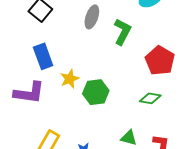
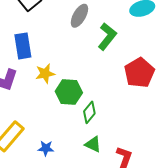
green diamond: (150, 98) -> (89, 112), moved, turned -70

